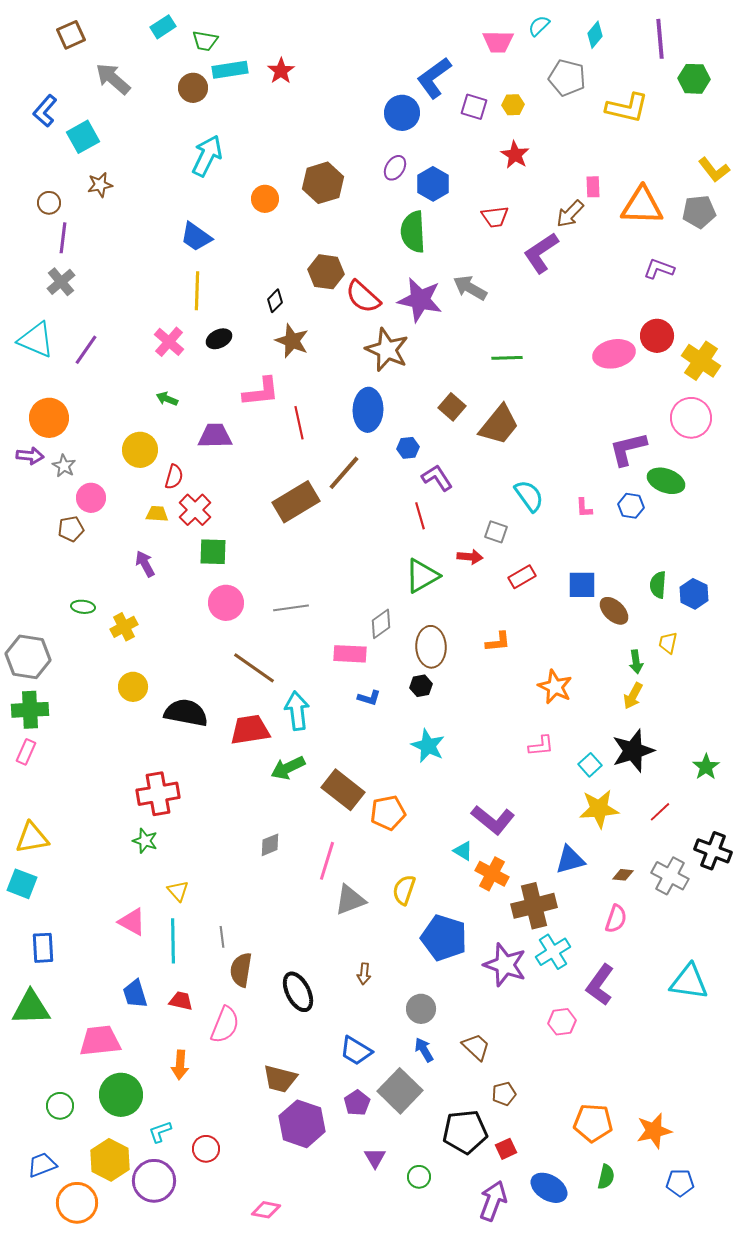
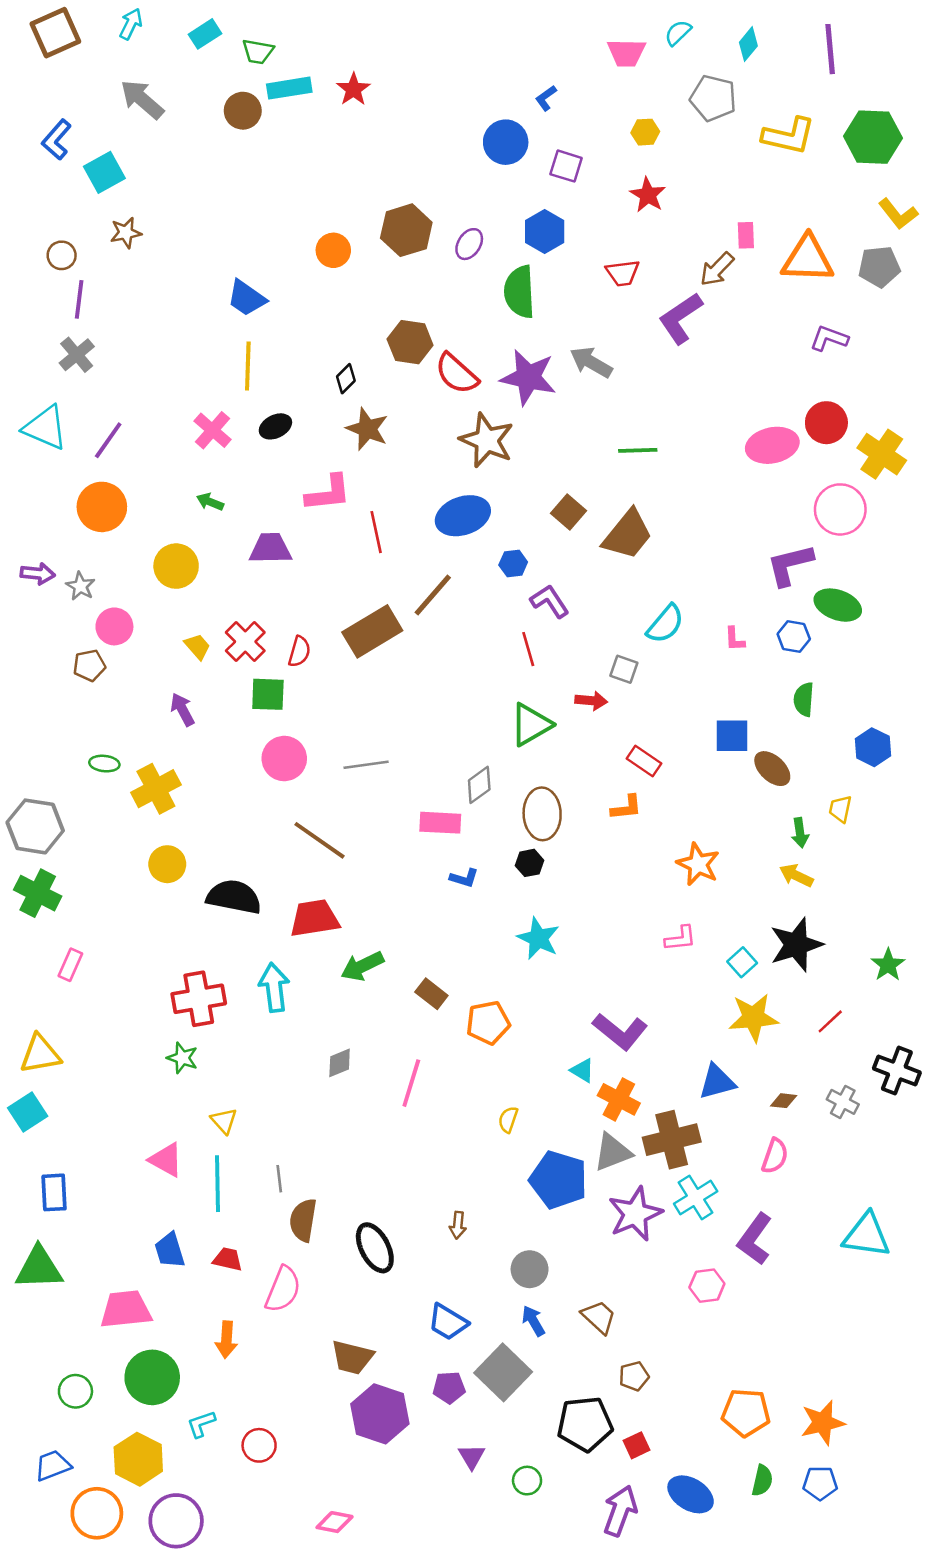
brown square: (71, 35) -> (55, 33), moved, size x1.4
blue L-shape: (434, 78) -> (546, 98), size x0.5
green hexagon: (694, 79) -> (873, 137), moved, size x1.4
purple square: (474, 107) -> (566, 166), moved
cyan arrow: (207, 156) -> (131, 24), moved, size x0.6
purple ellipse: (395, 168) -> (469, 244), moved
blue ellipse: (368, 410) -> (463, 516), turned 69
orange circle: (49, 418) -> (102, 507), moved
pink circle: (691, 418) -> (840, 509), moved
red semicircle: (174, 477) -> (299, 652), moved
cyan semicircle: (529, 496) -> (665, 624), turned 76
yellow trapezoid: (157, 514) -> (197, 647), turned 45
red rectangle: (522, 577) -> (644, 761), moved, turned 64
green semicircle: (658, 585) -> (804, 699), moved
yellow cross: (124, 627) -> (156, 789), size x1.4
yellow arrow: (633, 696) -> (796, 875), turned 88
green cross: (30, 710) -> (38, 893), turned 30
cyan arrow: (297, 711) -> (274, 987), moved
pink rectangle: (26, 752) -> (70, 965), moved
brown rectangle: (343, 790) -> (431, 994), size x0.6
gray cross: (670, 876) -> (843, 1102), size x0.7
cyan square: (22, 884) -> (28, 1112), turned 36
yellow semicircle: (404, 890) -> (508, 1120), size x0.7
gray triangle: (350, 900) -> (613, 1152), moved
purple star: (505, 965) -> (635, 1214), turned 30
purple pentagon: (357, 1103) -> (449, 1387), turned 30
purple circle: (154, 1181) -> (176, 1521), moved
blue pentagon: (680, 1183) -> (820, 1483), moved

